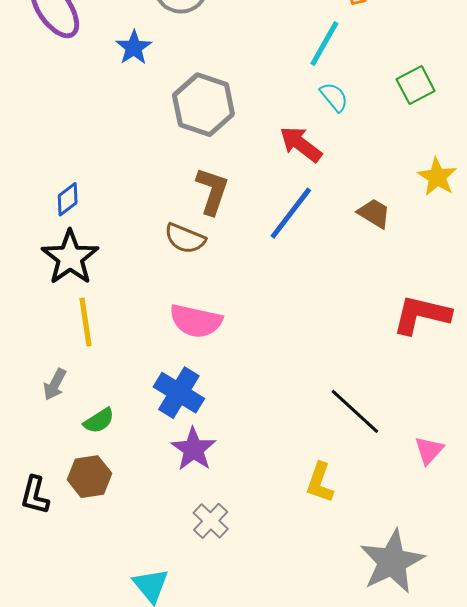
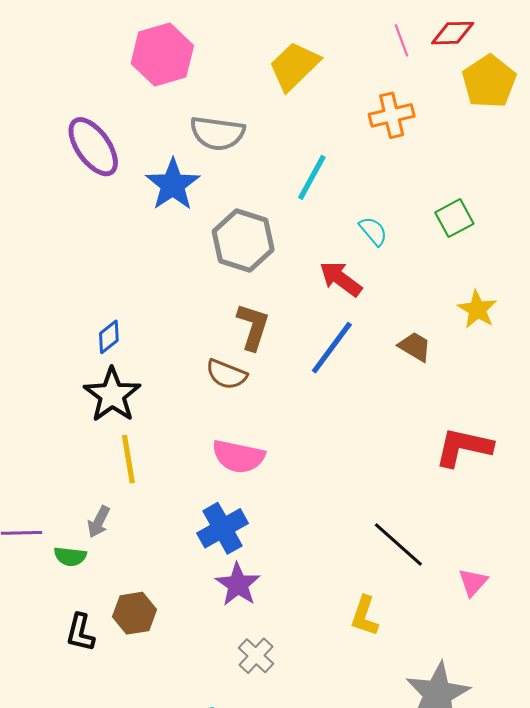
cyan line: (324, 44) -> (312, 177), moved
blue star: (134, 48) -> (173, 185), size x1.5
blue cross: (179, 393) -> (223, 528), turned 30
green semicircle: (99, 421) -> (70, 556), moved, turned 40

